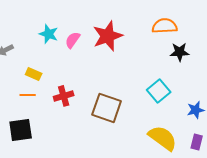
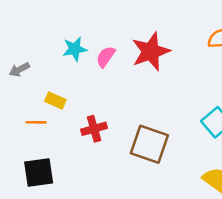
cyan star: (49, 34) -> (75, 49), turned -30
orange line: (28, 95) -> (36, 122), moved

